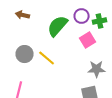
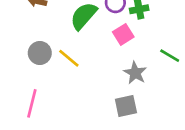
gray star: (97, 69) -> (135, 73), turned 30

